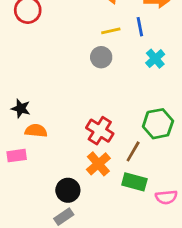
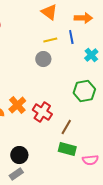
cyan cross: (155, 59) -> (91, 55), moved
green hexagon: (158, 124) -> (84, 91), moved
orange cross: (98, 164) -> (17, 105), moved

